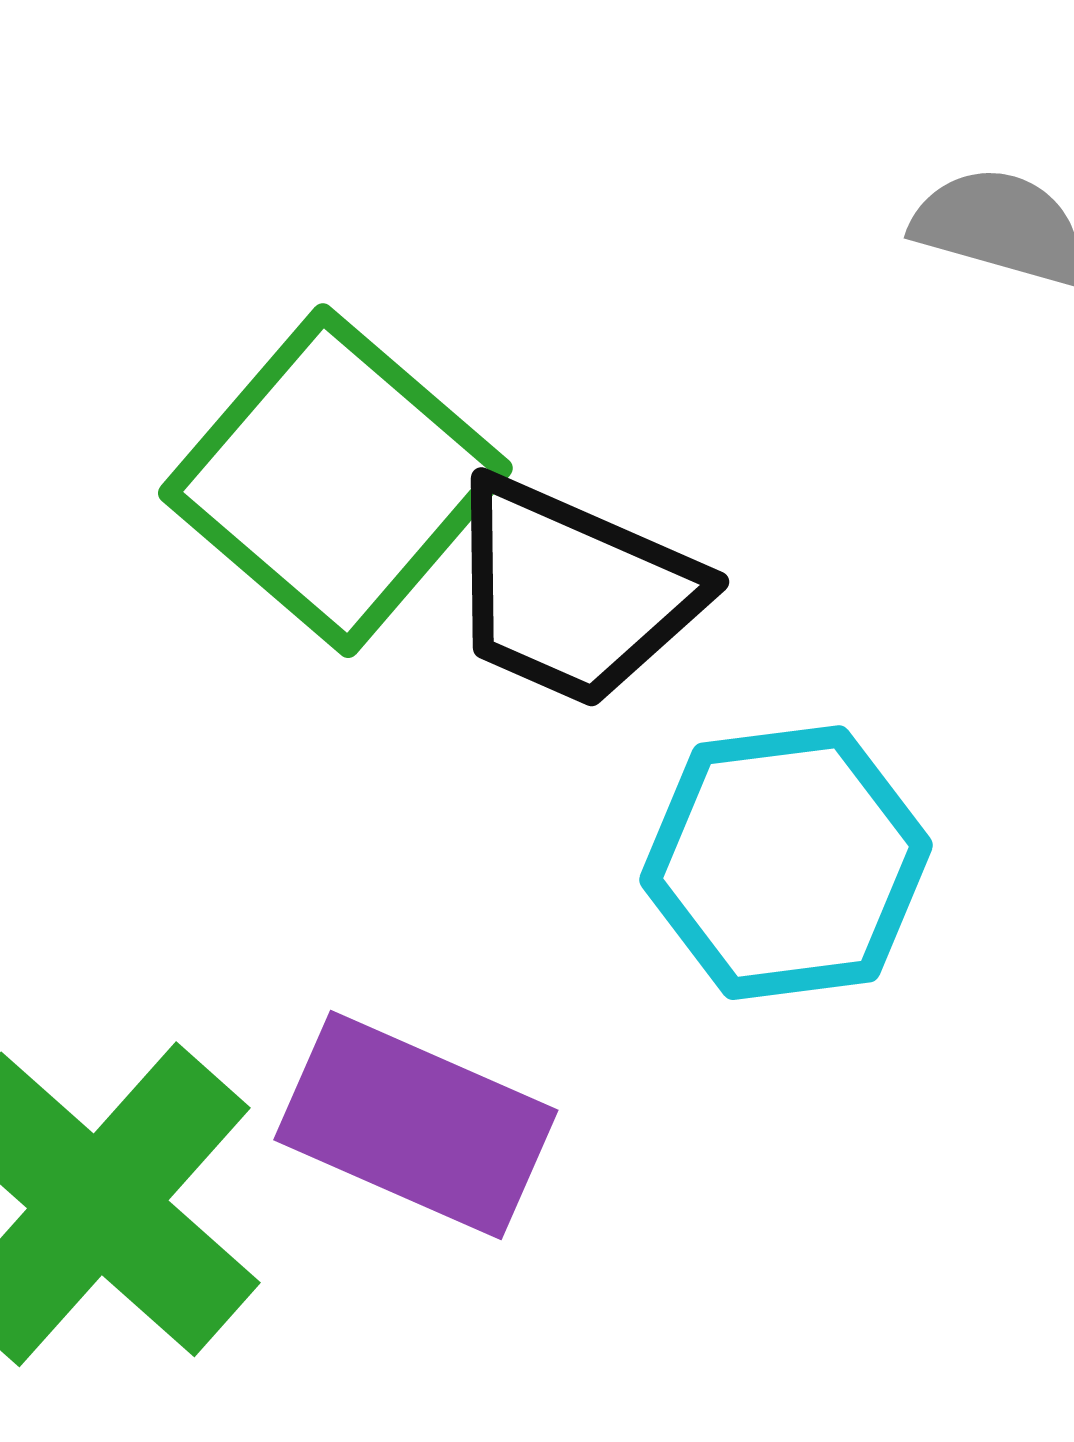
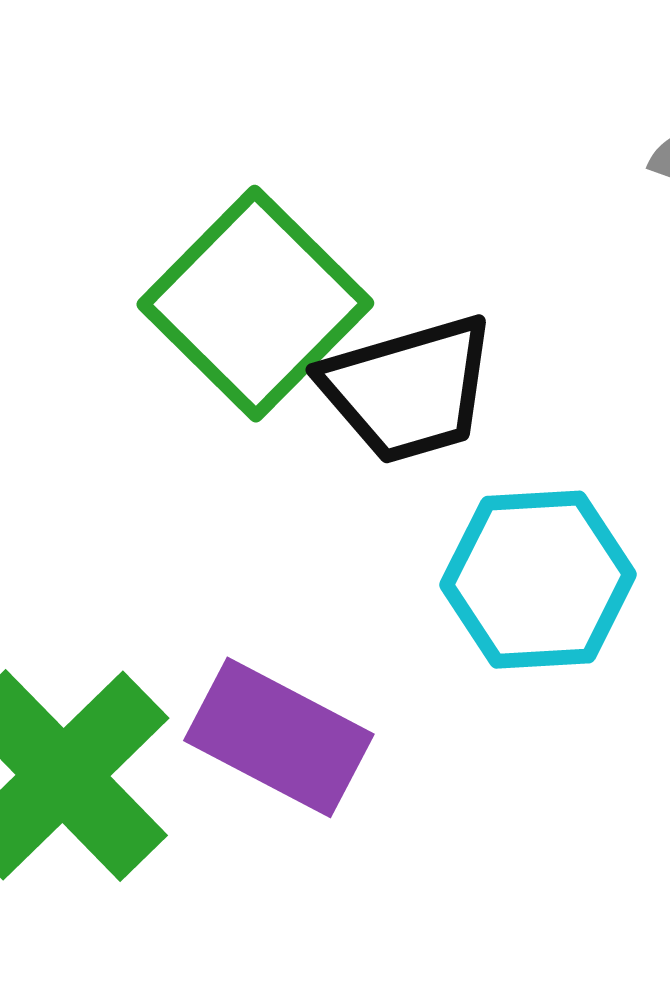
black trapezoid: (573, 592) -> (408, 389), turned -44

